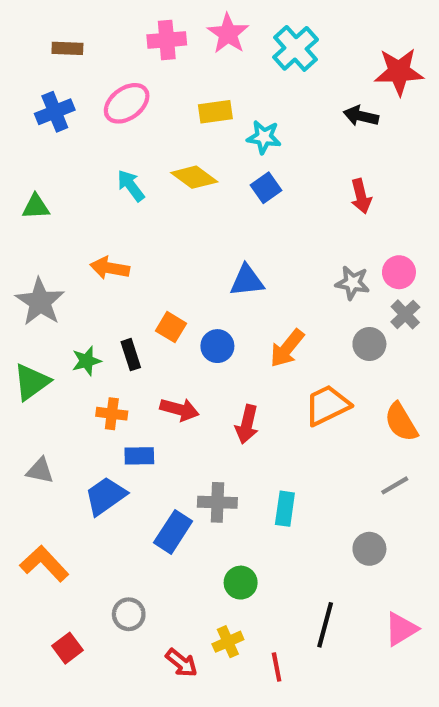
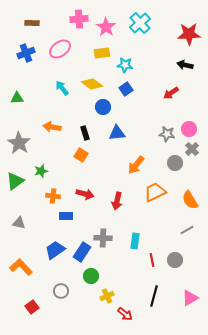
pink star: (228, 34) -> (106, 27), moved
black arrow: (361, 116) -> (185, 65), moved
red arrow: (361, 196) -> (171, 93), turned 70
blue circle: (217, 346) -> (103, 107), moved
black rectangle: (131, 355) -> (85, 133), moved
blue trapezoid: (105, 496) -> (55, 250), moved
green circle: (241, 583) -> (91, 276), moved
yellow cross: (228, 642) -> (107, 296), moved
red arrow: (181, 663) -> (125, 314), moved
red line: (277, 667) -> (152, 260), moved

